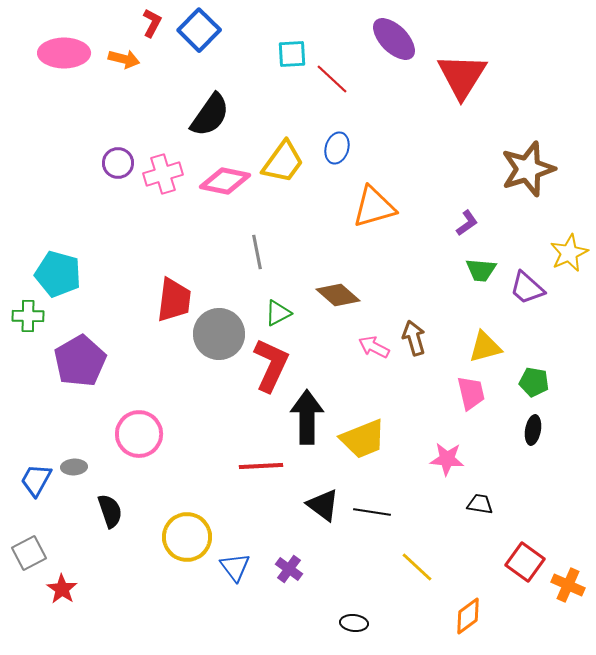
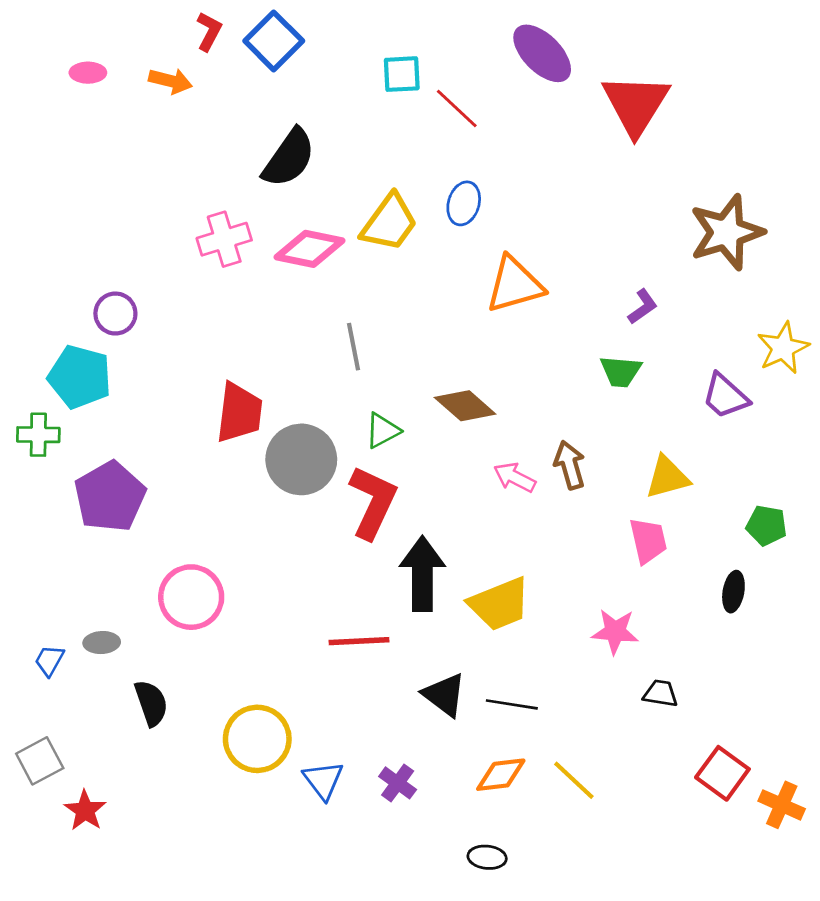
pink ellipse: (64, 53) -> (88, 73), size x0.5
purple circle: (118, 163) -> (115, 314), moved
green trapezoid: (481, 270) -> (621, 371), moved
green pentagon: (534, 382) -> (767, 526), moved
blue trapezoid: (36, 480) -> (49, 660), size x0.7
orange diamond: (468, 616) -> (501, 775), moved, turned 30

